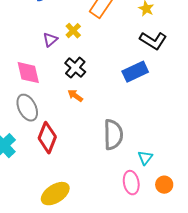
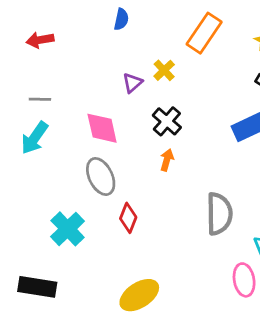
orange arrow: (75, 96) -> (167, 160), turned 70
red diamond: (47, 138) -> (128, 218), size x0.7

